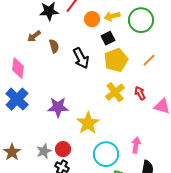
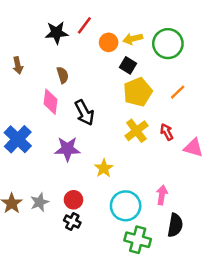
brown arrow: (34, 36) -> (18, 65), moved, turned -64
black square: (108, 38) -> (128, 65), turned -32
black arrow: (81, 58) -> (84, 113), moved
pink diamond: (18, 68) -> (50, 102), moved
yellow star: (88, 123) -> (104, 168), size x0.7
gray star: (44, 151) -> (40, 202), moved

